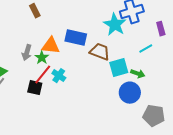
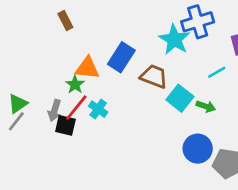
blue rectangle: (76, 38) -> (121, 57), turned -70
gray arrow: (27, 53) -> (55, 110), moved
cyan square: (119, 68) -> (180, 98), turned -36
blue circle: (130, 93) -> (198, 149), moved

